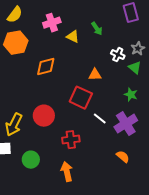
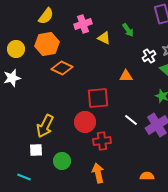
white cross: (118, 55) -> (149, 56), turned 32
orange diamond: (46, 67) -> (62, 68), moved, turned 40
red square: (81, 98) -> (98, 98), moved, turned -30
red circle: (44, 116) -> (85, 122), moved
orange semicircle: (123, 157) -> (147, 176), moved, turned -40

